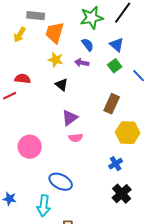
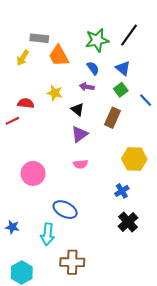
orange trapezoid: (55, 33) -> (59, 56), turned -45
yellow star: (56, 60) -> (55, 93), moved
black triangle: (62, 85) -> (77, 109), moved
brown rectangle: (112, 104) -> (113, 118), moved
purple triangle: (70, 118) -> (79, 134), moved

